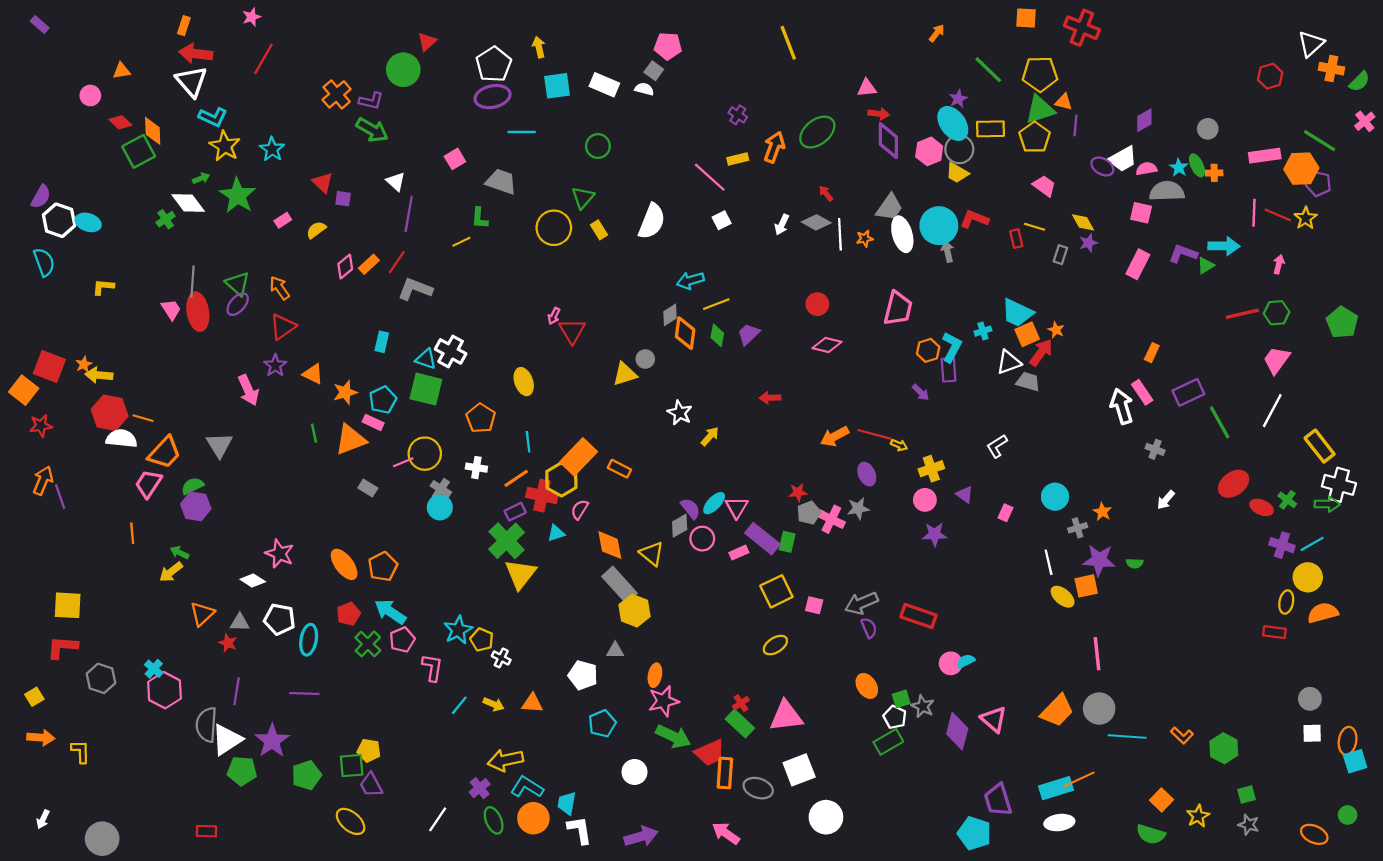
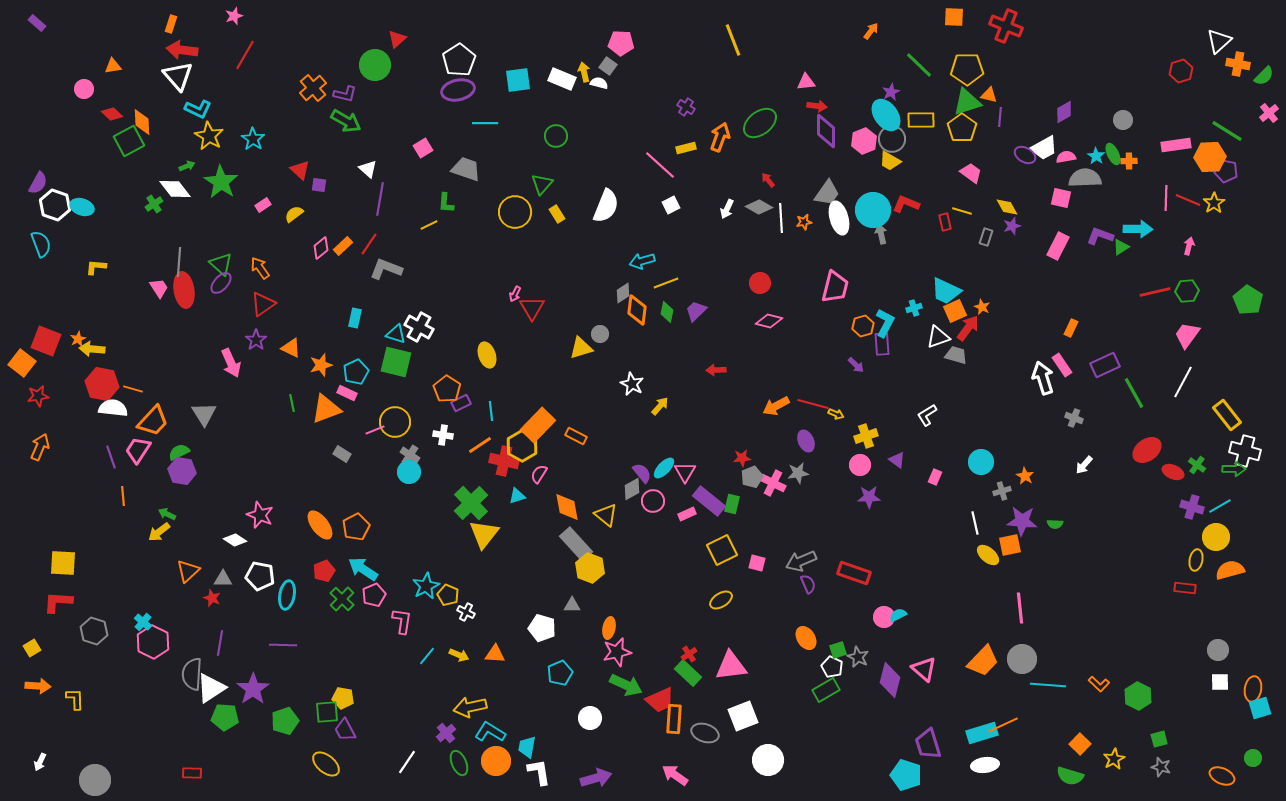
yellow arrow: (539, 47) -> (584, 72), moved
purple line: (60, 497) -> (111, 457), moved
purple rectangle: (515, 512) -> (461, 403), moved

